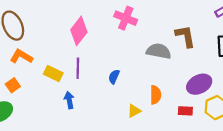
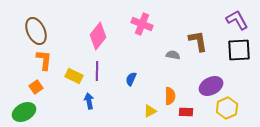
gray semicircle: (159, 51) -> (173, 55), size x0.6
orange L-shape: (21, 56) -> (44, 60), turned 65
red rectangle: (185, 111) -> (186, 112), moved

